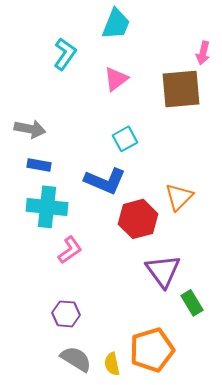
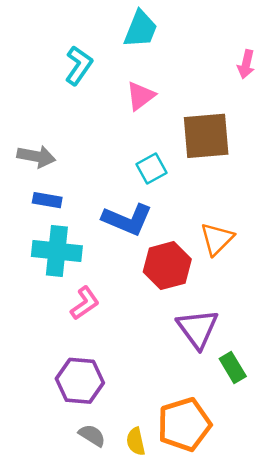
brown square: (181, 89) -> (206, 136), moved
purple hexagon: (66, 314) -> (80, 381), size x1.4
gray semicircle: (76, 359) -> (92, 435), size x0.7

